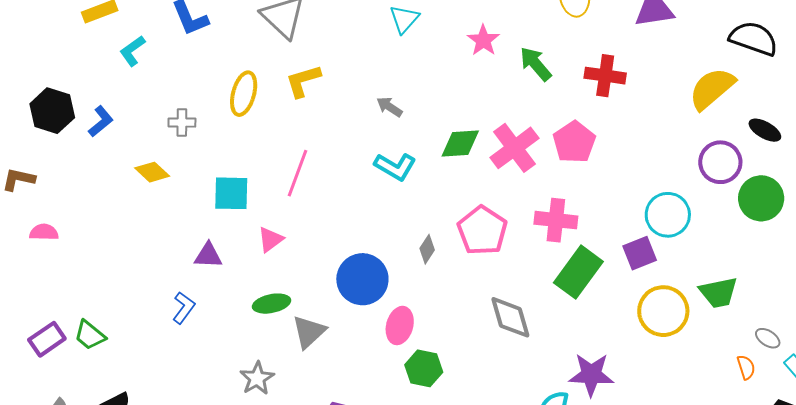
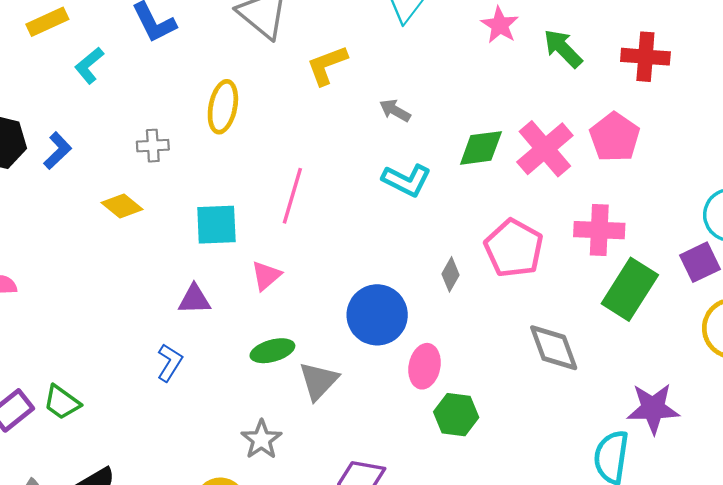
yellow L-shape: (303, 81) -> (327, 65), moved

